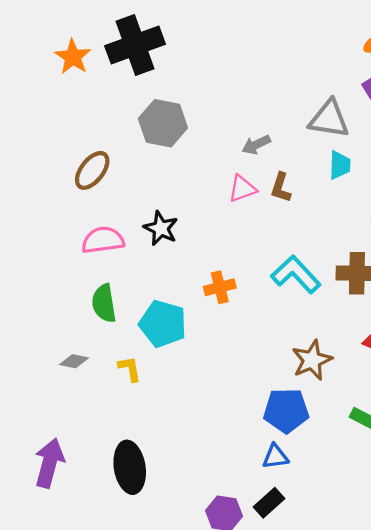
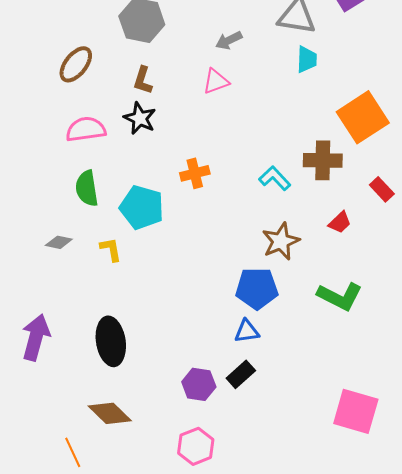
brown L-shape: (281, 188) -> (143, 80), moved
cyan L-shape: (296, 274) -> (275, 178), moved, size x0.7

